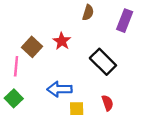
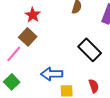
red star: (62, 41) -> (33, 15), moved
pink line: (16, 66) -> (14, 54), turned 36

